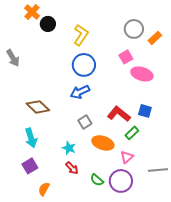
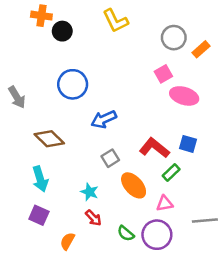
orange cross: (32, 12) -> (41, 16), turned -35
yellow L-shape: (81, 35) -> (115, 21), moved, turned 120
gray arrow: (13, 58) -> (17, 97), moved
blue circle: (84, 65) -> (73, 84), moved
orange ellipse: (103, 143) -> (134, 185), turned 30
pink triangle: (127, 157) -> (165, 204), turned 32
purple square: (30, 166) -> (39, 215), turned -35
orange semicircle: (44, 189) -> (67, 241), moved

